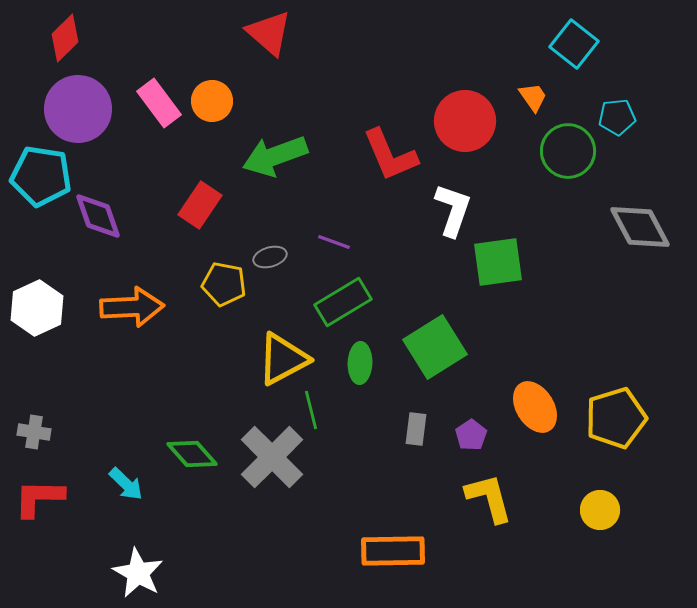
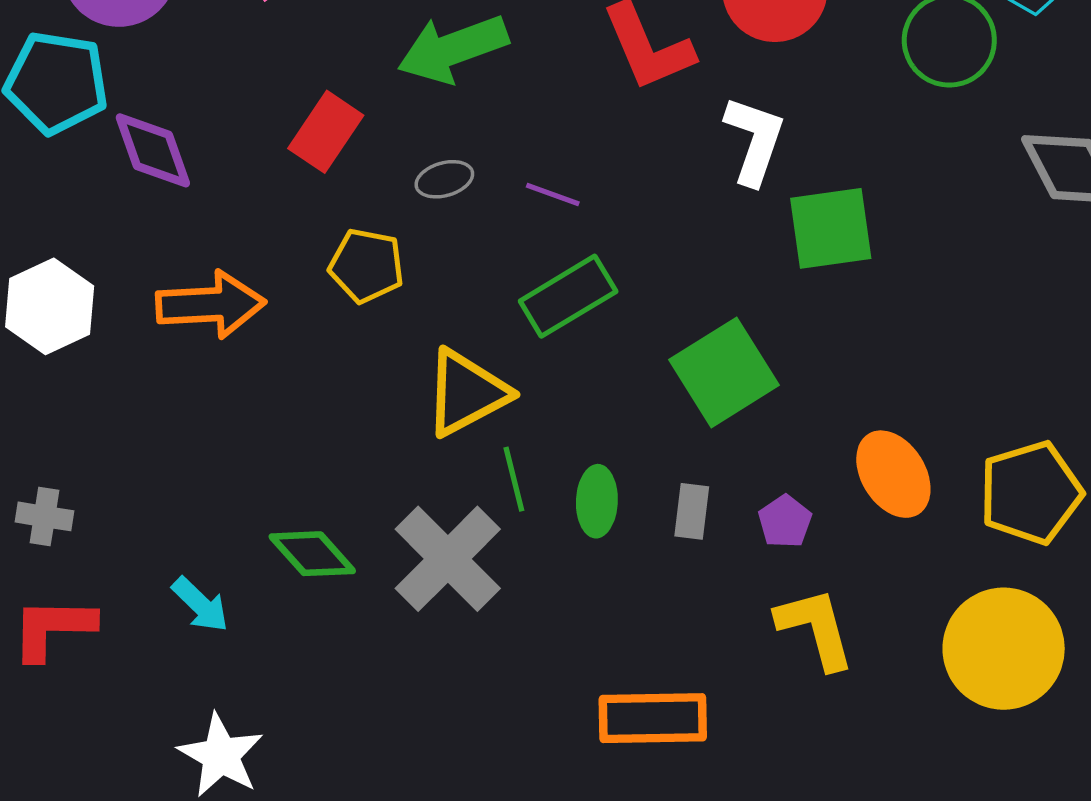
gray ellipse: (270, 257) -> (444, 179), moved
green ellipse: (360, 363) -> (597, 501), moved
yellow circle: (600, 510) -> (1004, 649), size x1.8

